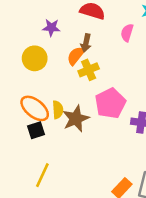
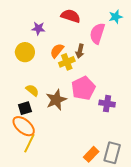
pink semicircle: (127, 33) -> (97, 33), size x1.5
brown arrow: (86, 43) -> (80, 51), moved
orange ellipse: (35, 108) -> (24, 126), moved
yellow semicircle: (58, 110) -> (32, 90), moved, turned -48

